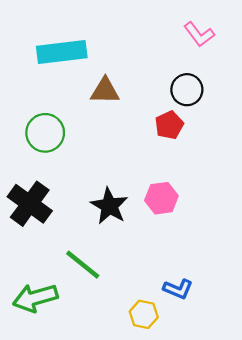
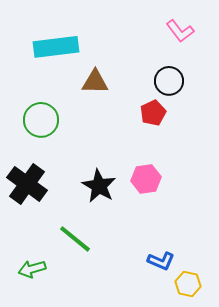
green arrow: (35, 298) -> (32, 269), size x0.7
yellow hexagon: (144, 314) -> (188, 284), moved

